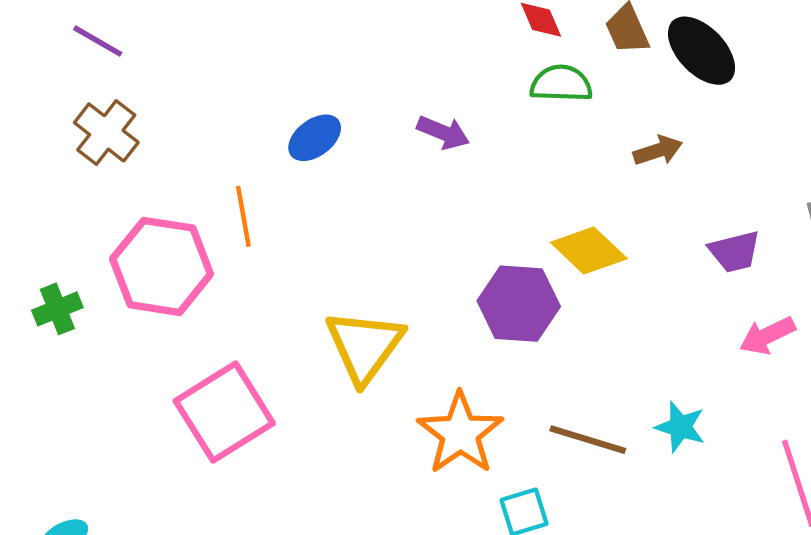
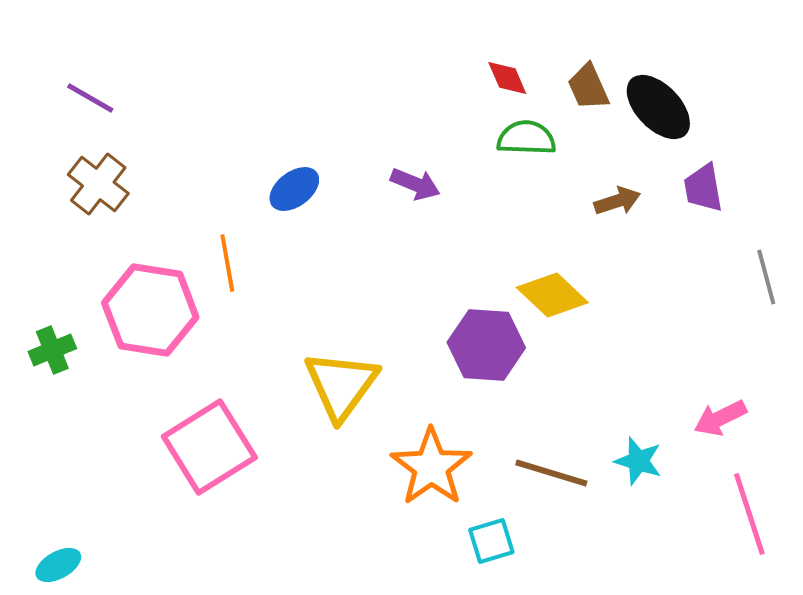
purple trapezoid: (734, 252) -> (703, 188), moved, turned 94
pink arrow: (767, 335) -> (720, 418), moved

